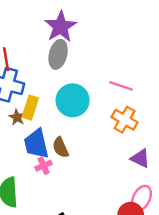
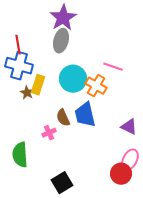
orange cross: (125, 120) -> (96, 86), moved
blue trapezoid: (36, 144) -> (85, 115), moved

